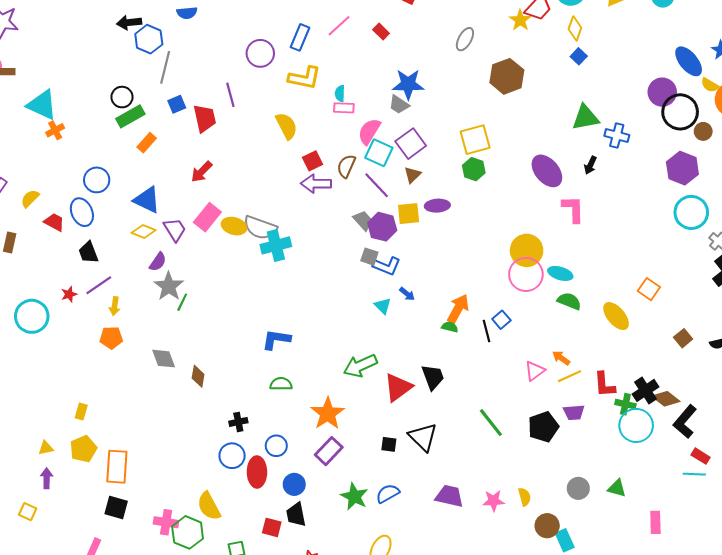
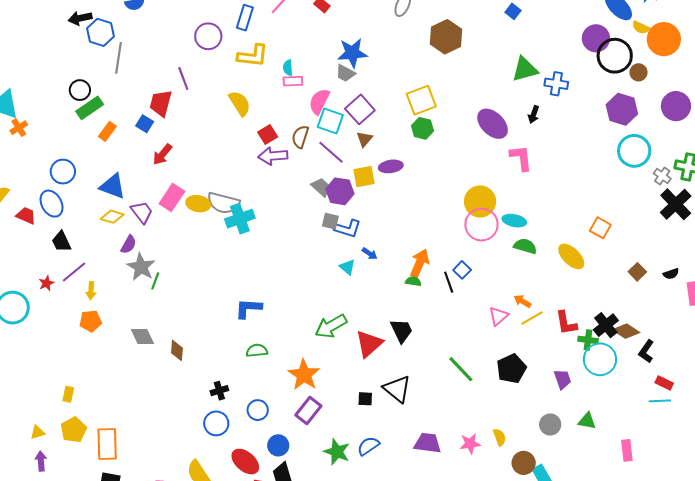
blue square: (177, 104) -> (145, 124), moved, turned -30
red trapezoid: (205, 118) -> (161, 103), turned -148
purple trapezoid: (574, 412) -> (563, 379), moved, turned -100
black L-shape: (685, 422) -> (646, 351), size x0.7
red ellipse: (257, 472) -> (245, 462), moved, turned -44

